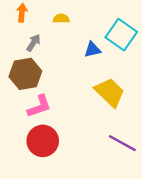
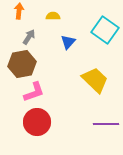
blue triangle: (92, 50) -> (68, 42), moved, turned -35
purple line: (122, 143) -> (106, 124), turned -30

